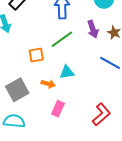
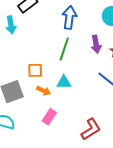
green line: (62, 39) -> (64, 49), turned -45
orange square: (36, 55) -> (35, 70), moved

